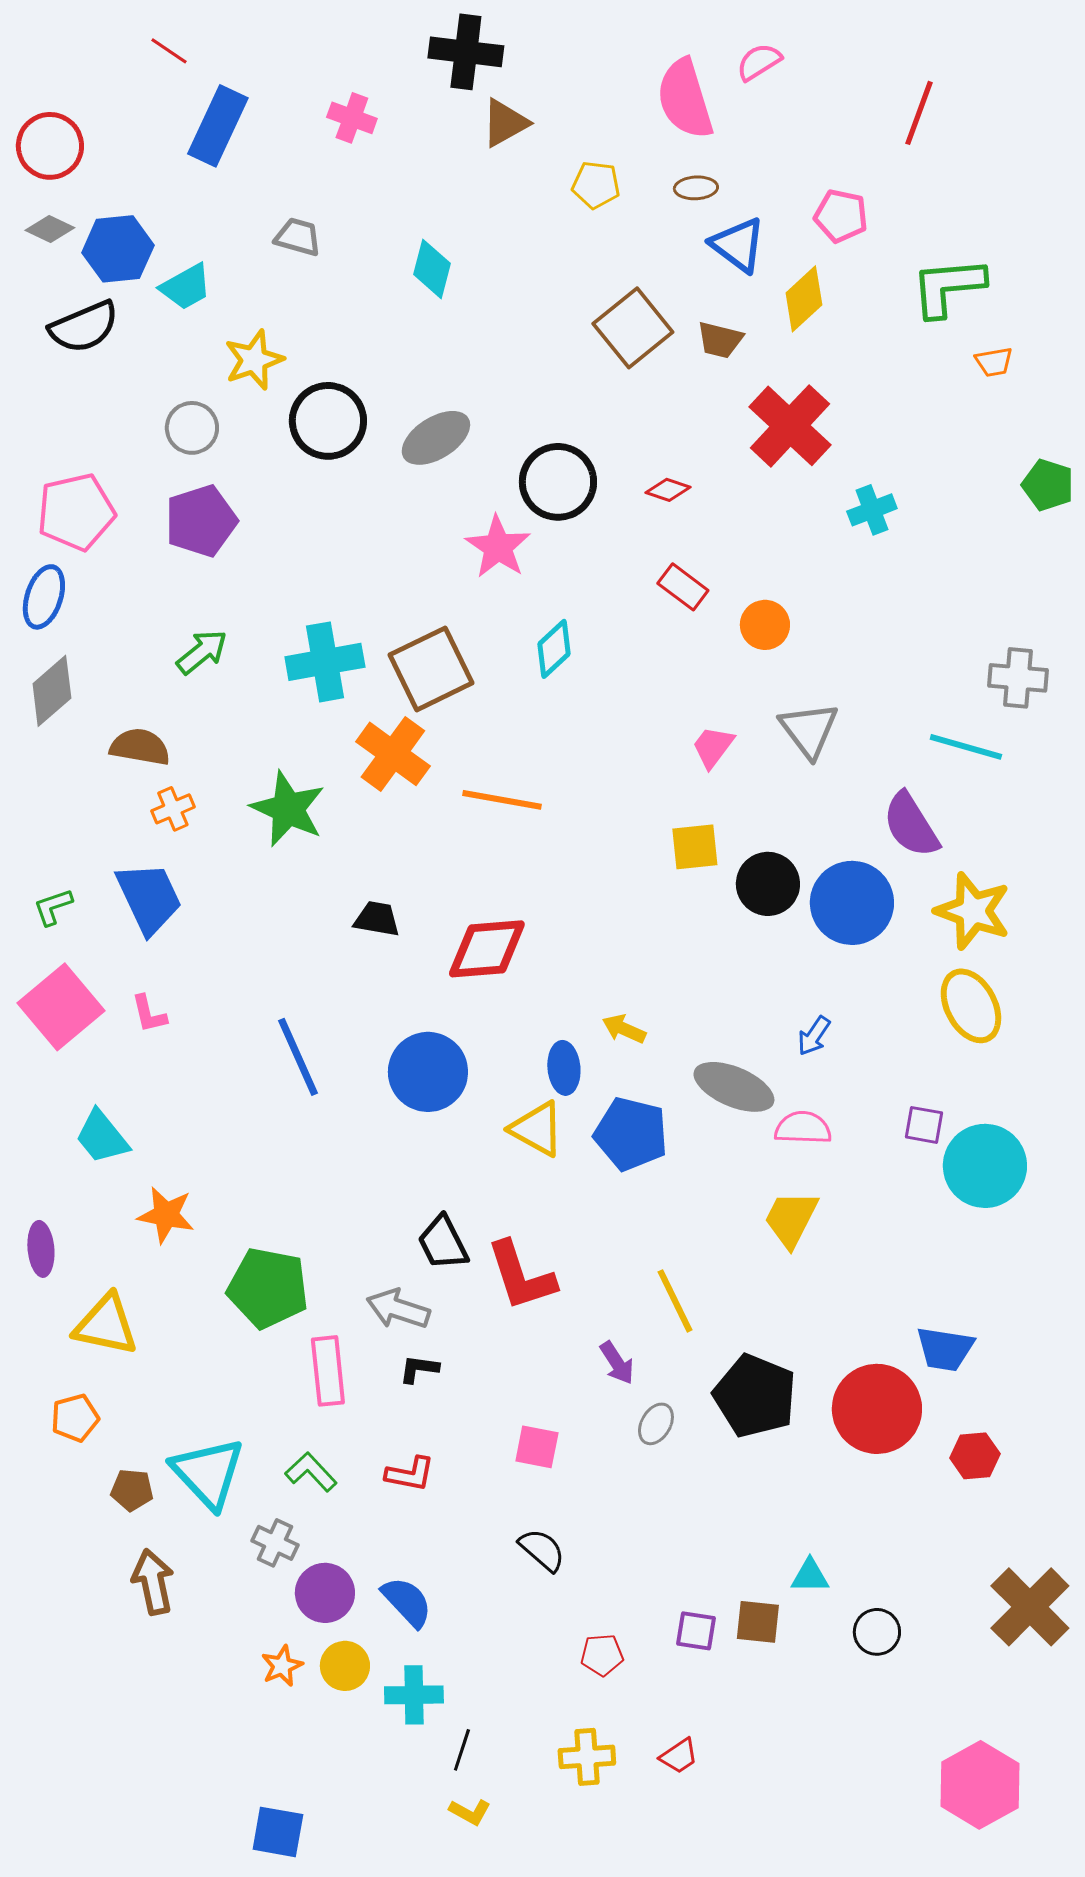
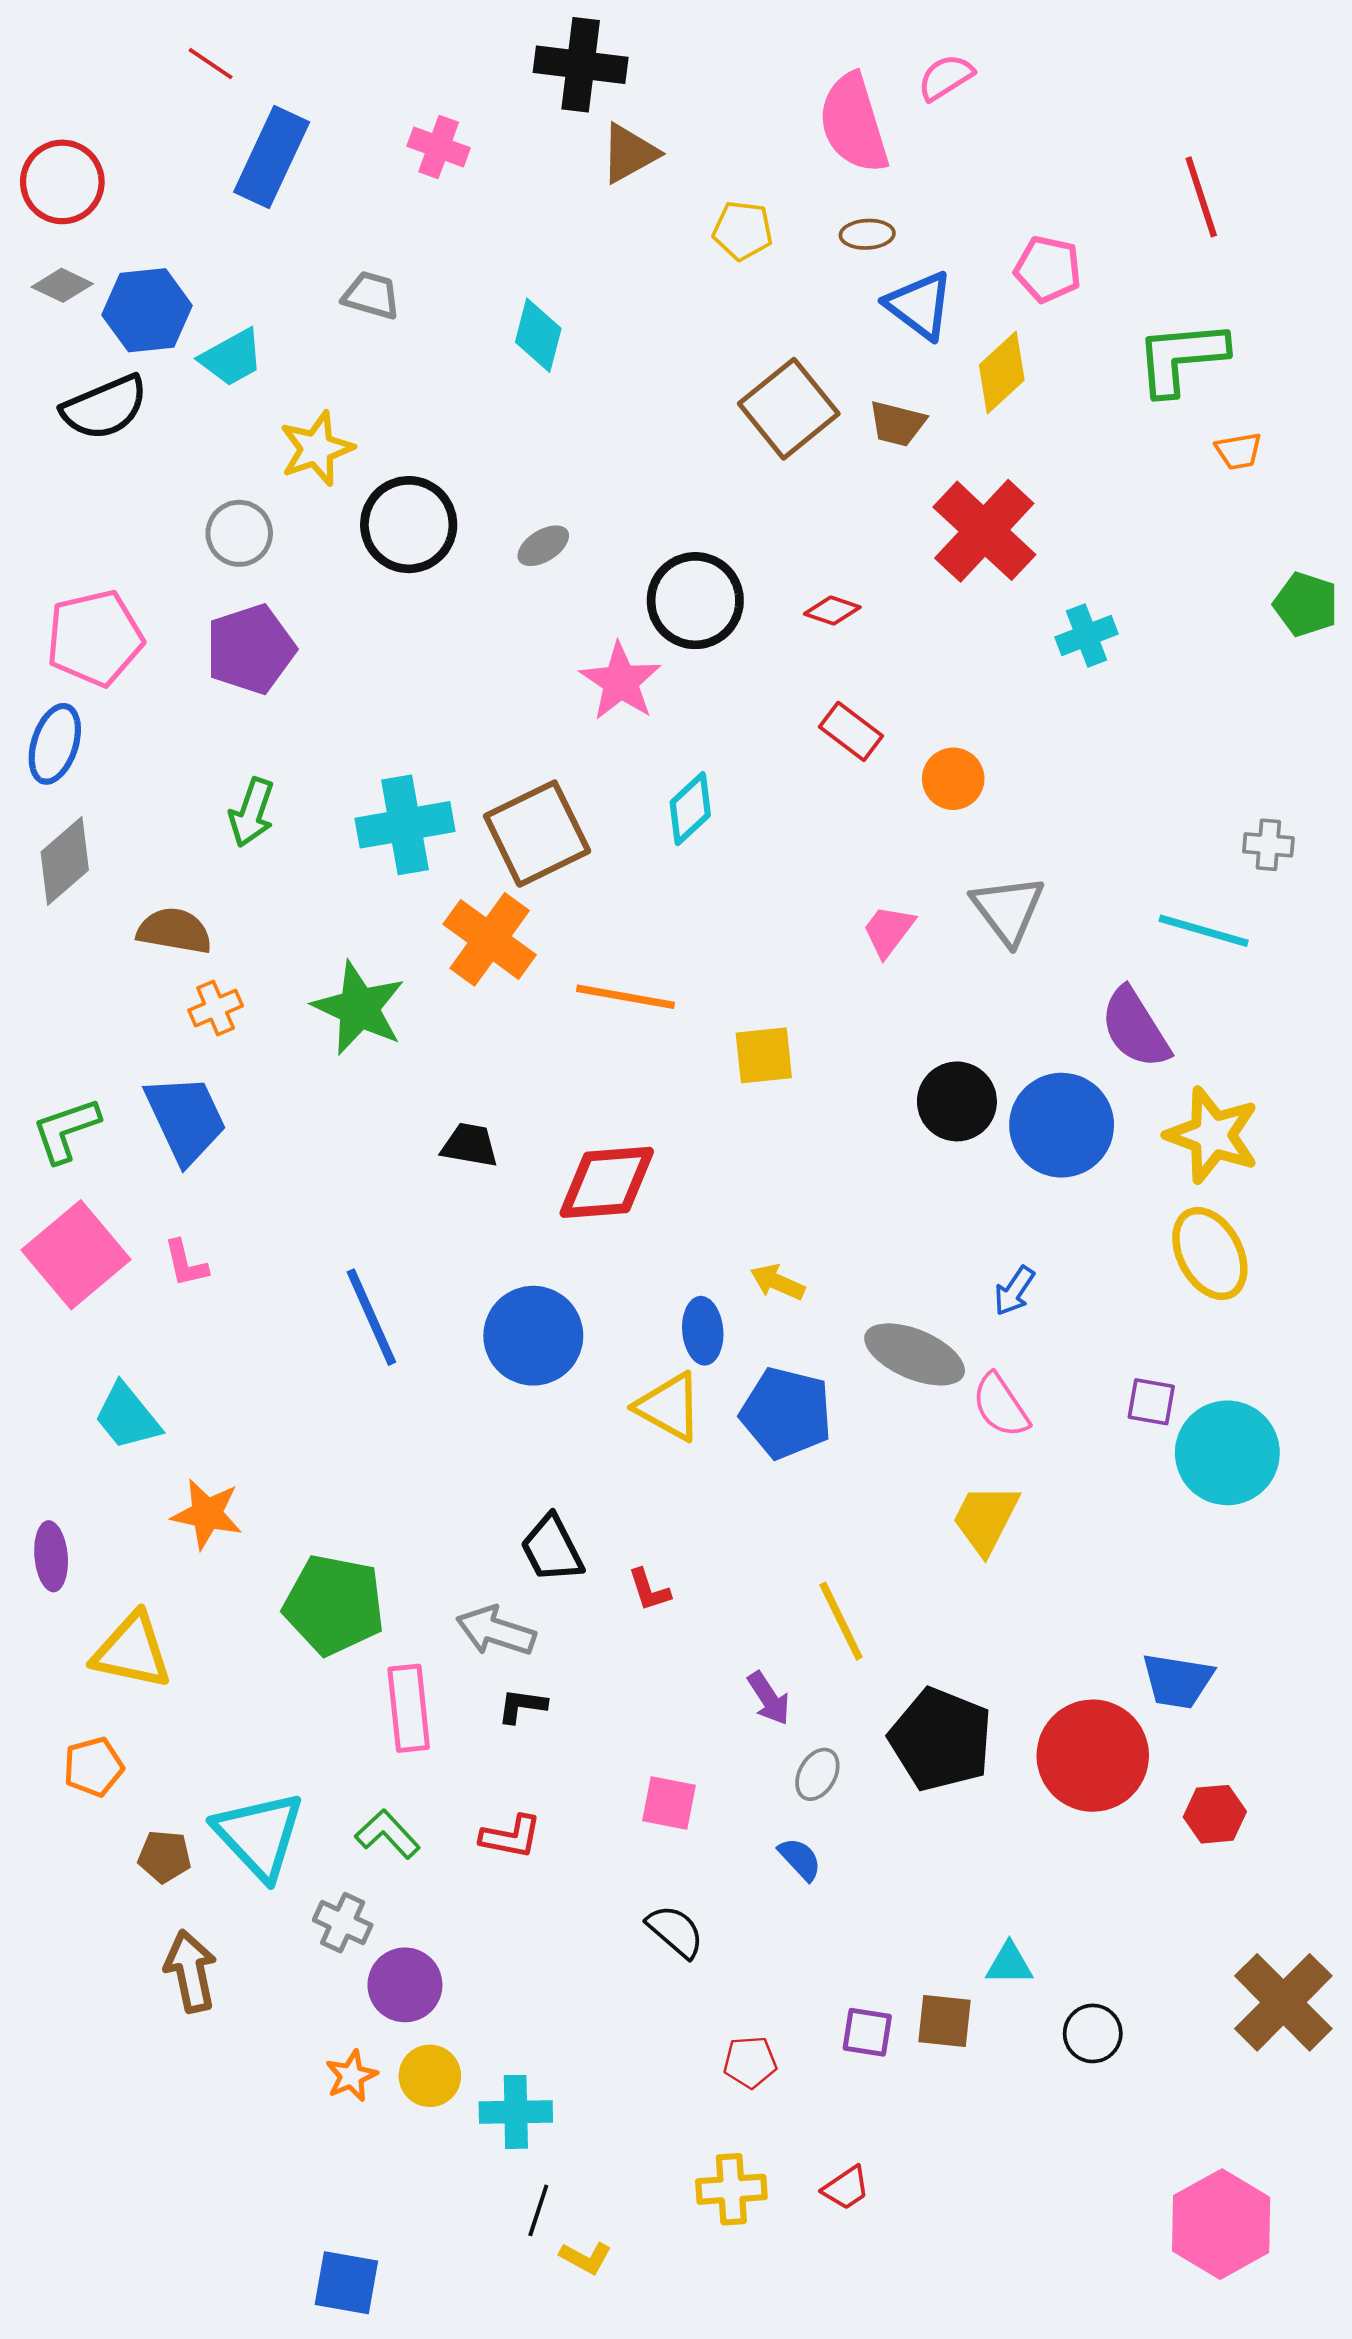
red line: (919, 113) -> (1201, 197), moved, turned -38
gray ellipse: (436, 438) -> (543, 546), size x0.6
green arrow: (202, 652) -> (252, 812), turned 148
gray cross: (1018, 678) -> (1268, 845), size x0.7
yellow square: (695, 847) -> (764, 1055), moved
green L-shape: (53, 907) -> (66, 1130), size x1.4
pink semicircle: (803, 1128) -> (1001, 1405), turned -126
red L-shape: (521, 1276) -> (649, 1590), size x0.5
blue semicircle: (407, 1602) -> (800, 1859), moved, size x0.7
black line: (462, 1750) -> (538, 2210), moved

